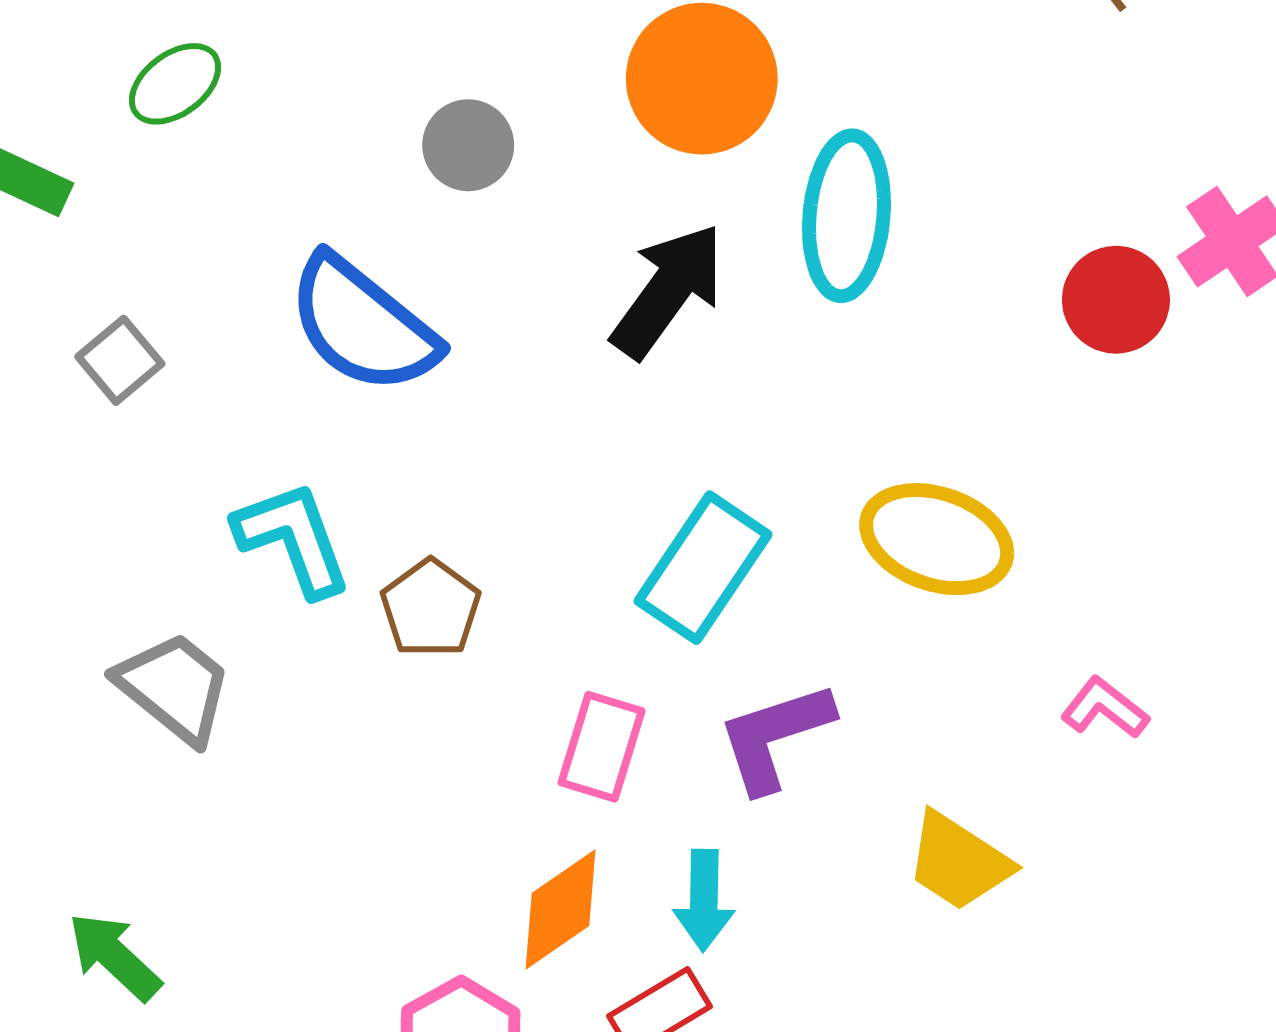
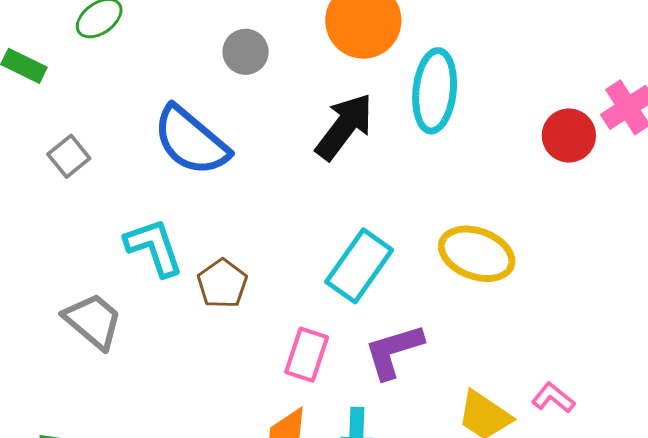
pink L-shape: (1105, 708) -> (553, 398), moved

